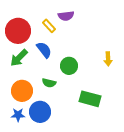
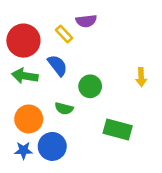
green arrow: (19, 58) -> (25, 76), turned 54

